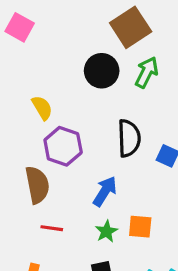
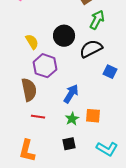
black circle: (102, 71) -> (64, 36), moved
black semicircle: (129, 138) -> (91, 49), moved, turned -115

